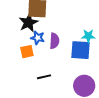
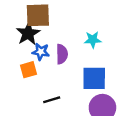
cyan star: (88, 36) -> (93, 40), moved
blue square: (81, 50) -> (94, 78), moved

